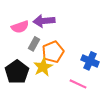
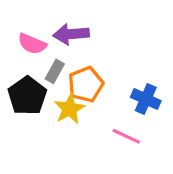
pink semicircle: (20, 27) -> (32, 44), turned 42
black pentagon: (17, 72) -> (27, 96), moved

